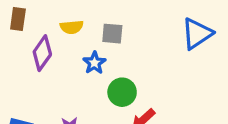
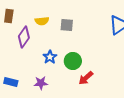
blue star: (94, 63) -> (50, 57), moved

